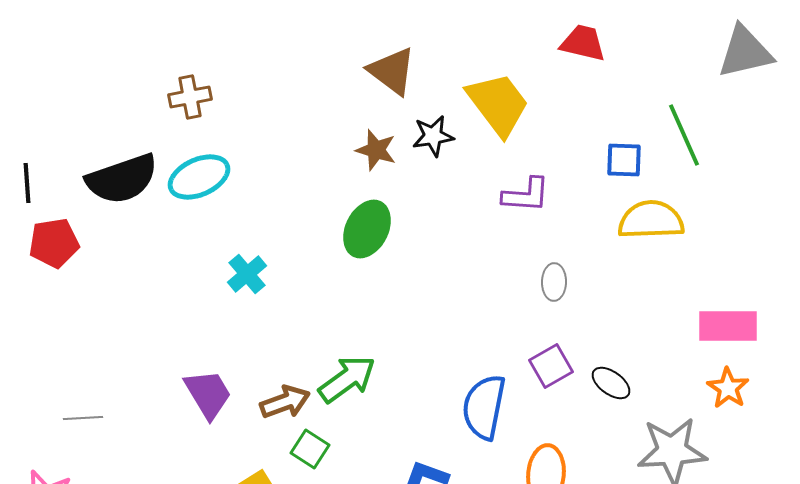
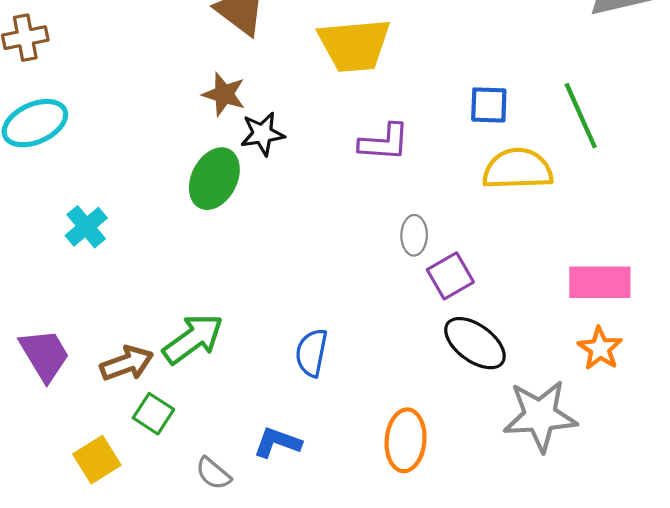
yellow trapezoid: (498, 104) -> (354, 45), turned 122
green line: (684, 135) -> (581, 116), moved
black star: (433, 136) -> (262, 134), moved
purple square: (551, 366) -> (450, 276), moved
black ellipse: (611, 383) -> (475, 343), size x1.5
blue semicircle: (484, 407) -> (312, 353), moved, size x0.7

